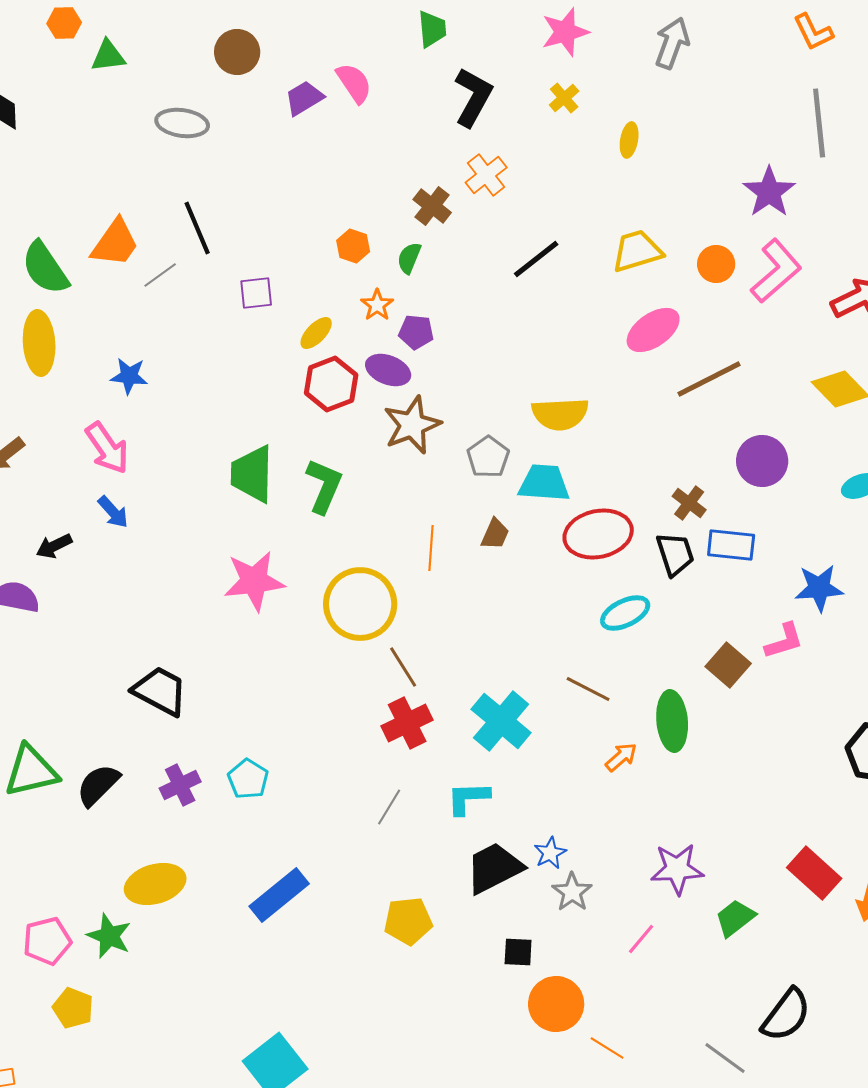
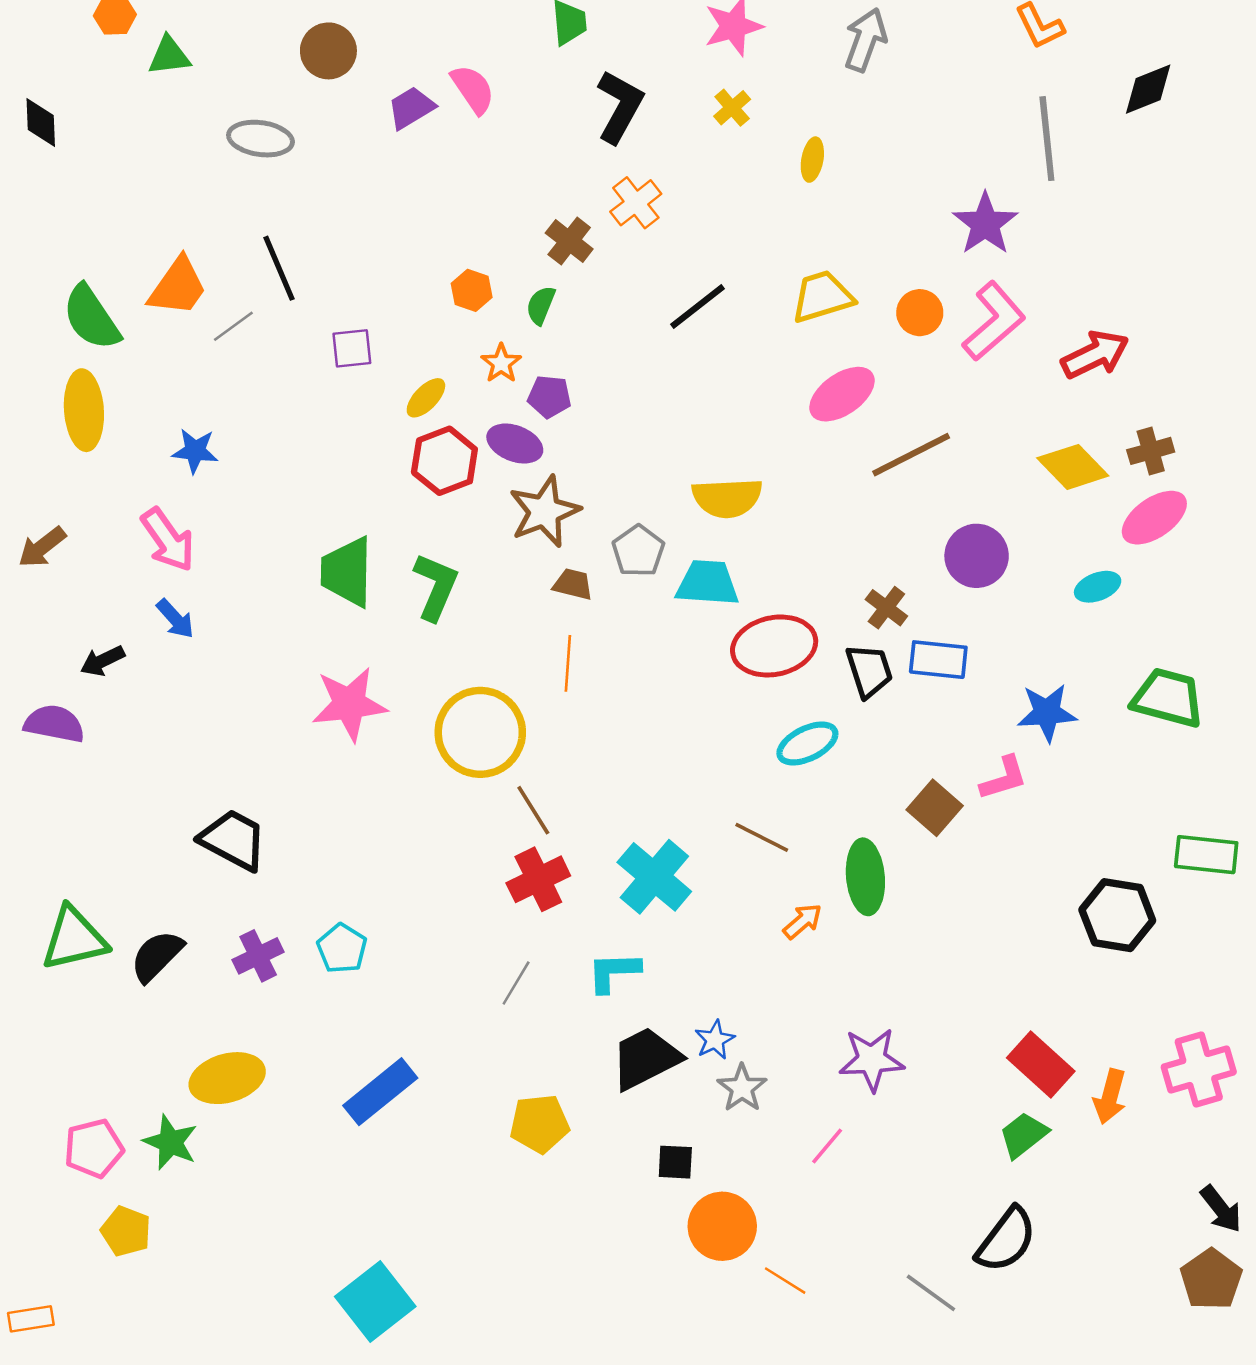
brown trapezoid: (495, 534) -> (573, 584), moved, turned -100
green trapezoid: (735, 918) -> (1023, 1135), moved

